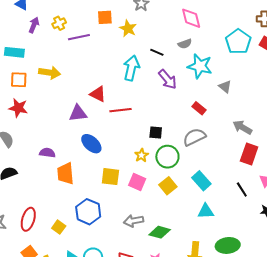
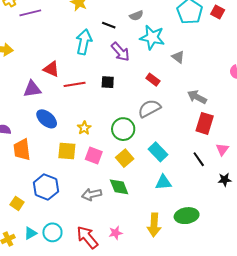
black square: (156, 132) -> (108, 82), moved
yellow star: (142, 155) -> (84, 128), moved
green diamond: (160, 232) -> (119, 187), moved, turned 55

